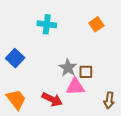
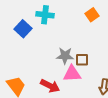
blue square: (15, 58) -> (23, 29), moved
gray star: (68, 68) -> (65, 56), turned -30

